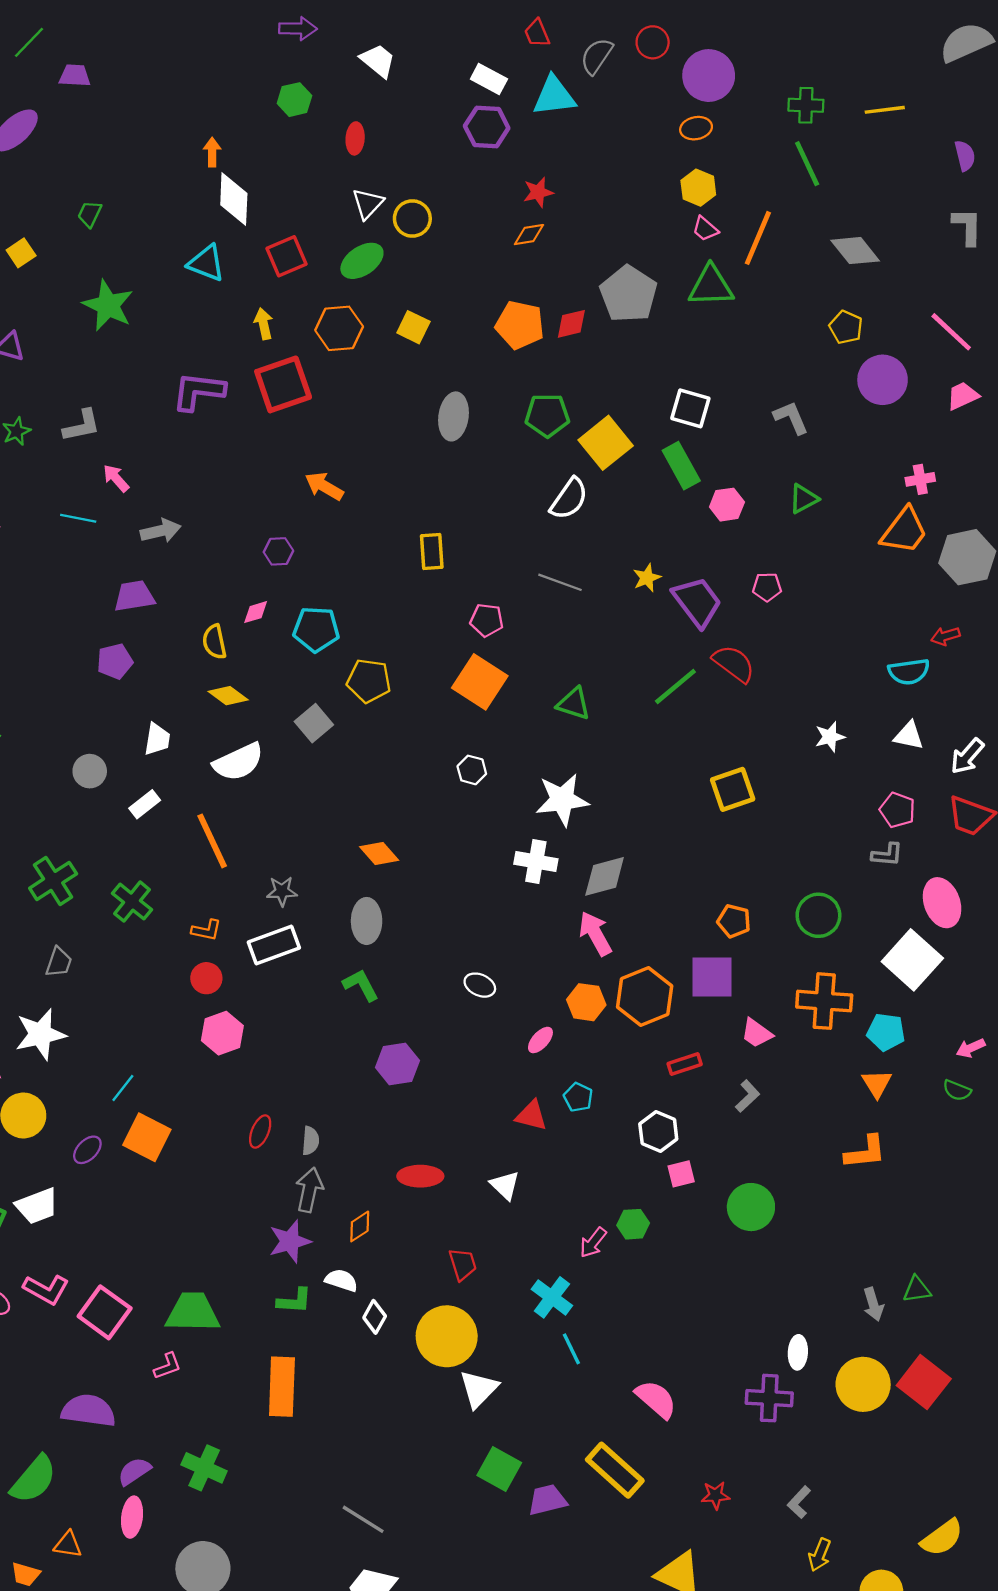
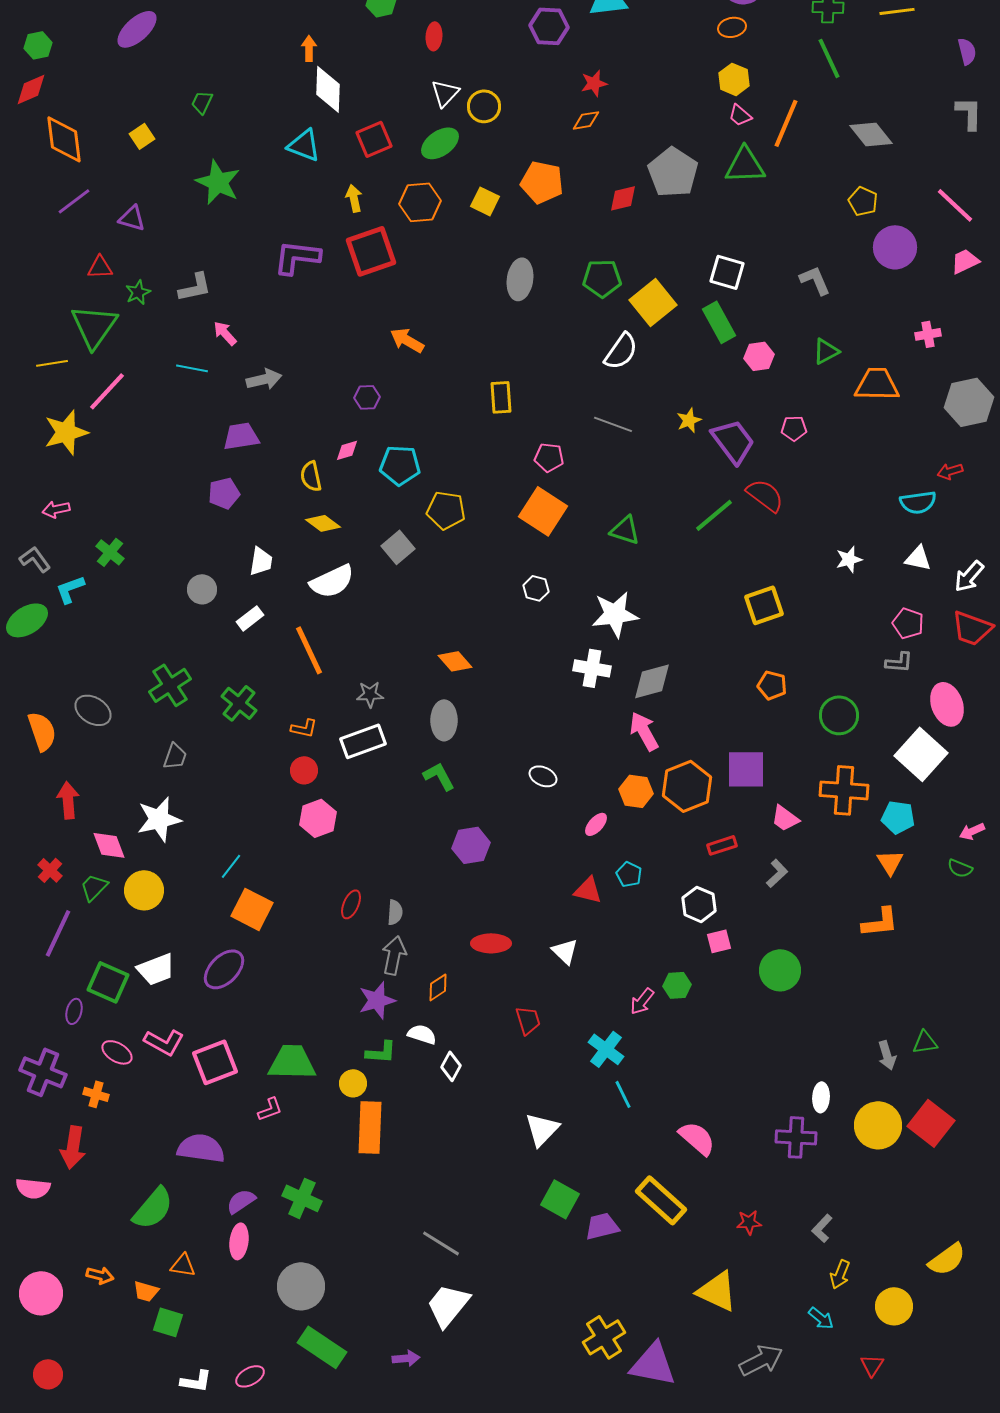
orange pentagon: (520, 325) -> (542, 182), moved
orange trapezoid: (904, 531) -> (877, 384), moved, turned -126
orange pentagon: (734, 921) -> (772, 685), moved
purple ellipse: (87, 1150) -> (224, 969), moved, size x1.6
pink square: (105, 1312) -> (215, 1062), turned 33
yellow circle: (447, 1336) -> (353, 1083), moved, size x0.5

